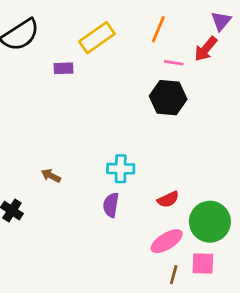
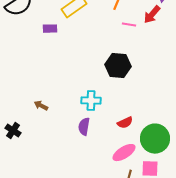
black hexagon: (168, 98) -> (118, 66), moved

